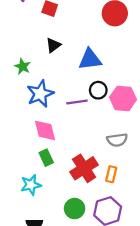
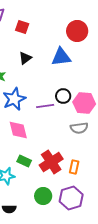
blue triangle: (90, 59) -> (61, 57), moved
gray semicircle: (117, 140) -> (79, 128), moved
green rectangle: (46, 158) -> (24, 161), moved, turned -40

